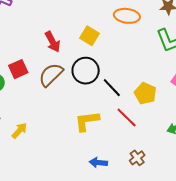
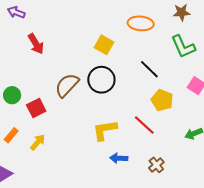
red arrow: (53, 42) -> (36, 44), moved
red square: (18, 69) -> (36, 108), moved
black line: (112, 88) -> (149, 69), moved
blue arrow: (98, 163) -> (119, 158), moved

